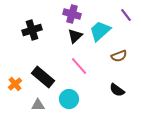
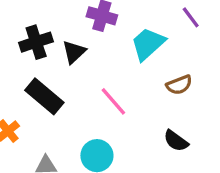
black triangle: (75, 36) -> (74, 52), moved
black rectangle: (43, 77) -> (44, 96), moved

